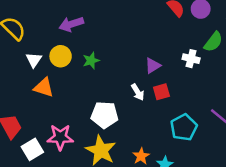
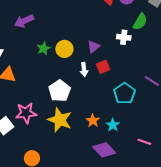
yellow circle: (61, 56) -> (64, 49), moved
white arrow: (138, 92) -> (84, 69), turned 32
white pentagon: (105, 115) -> (60, 91), turned -30

